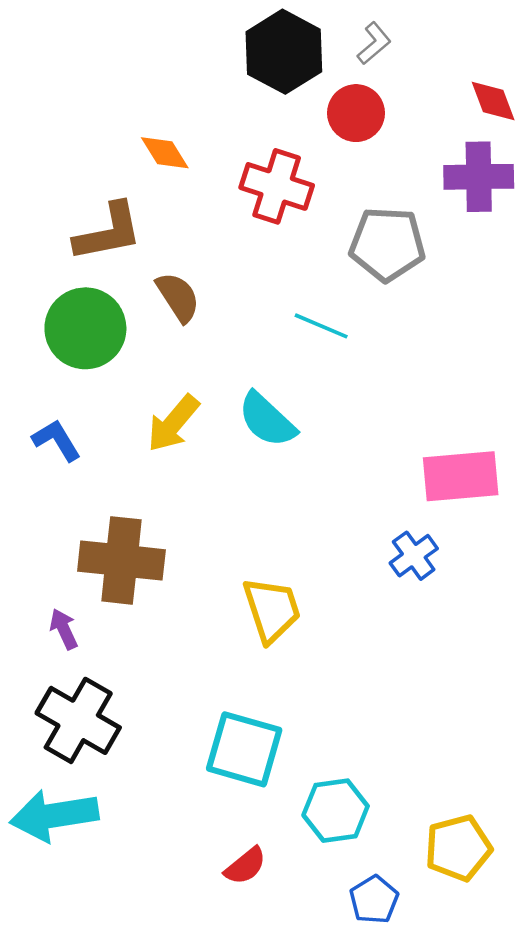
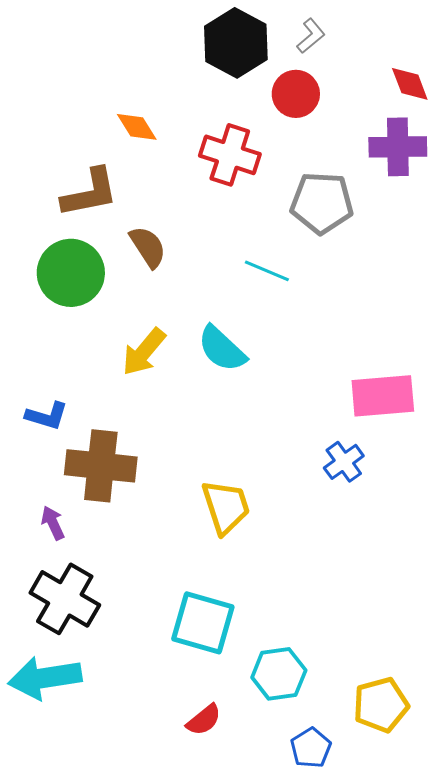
blue L-shape: (57, 440) -> (47, 416), moved, turned 138

